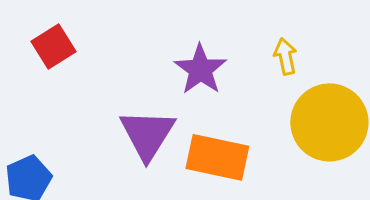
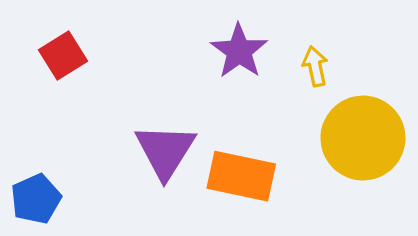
purple star: (200, 69) -> (239, 51), moved

